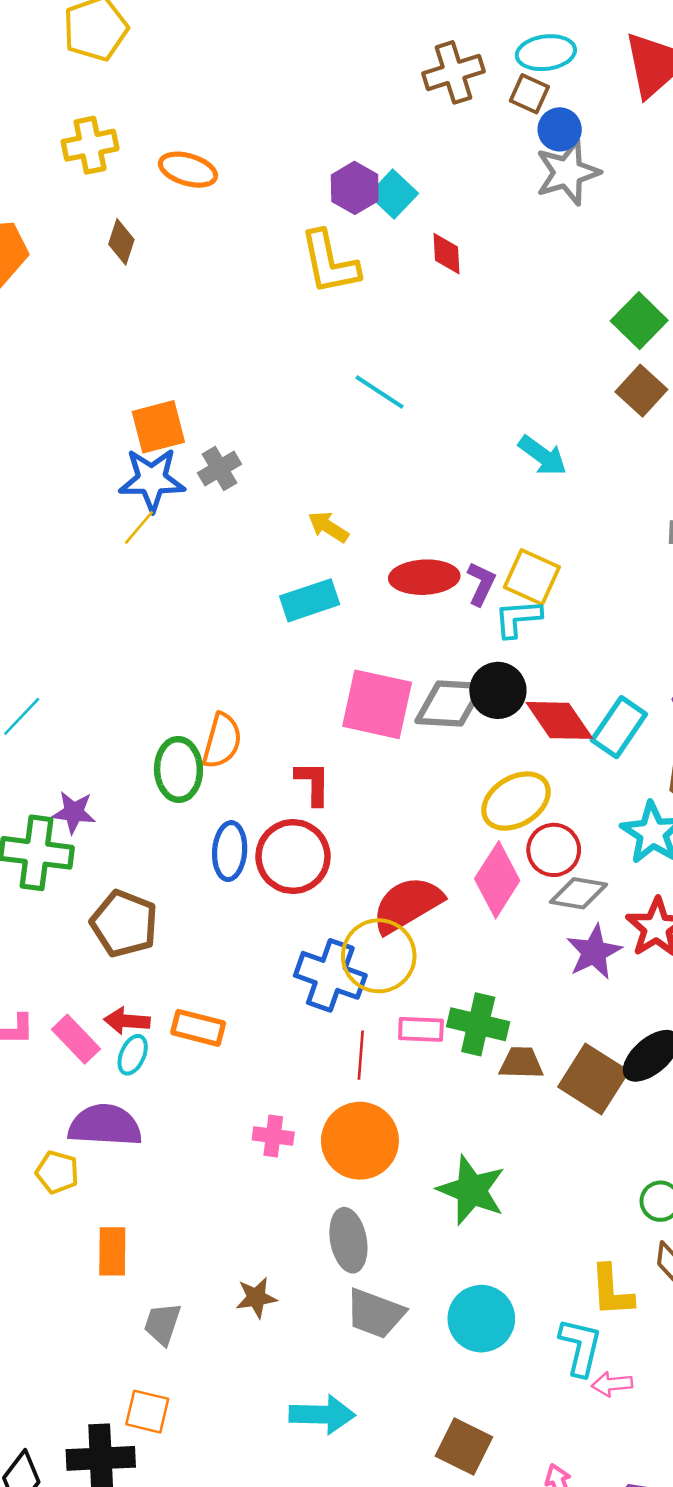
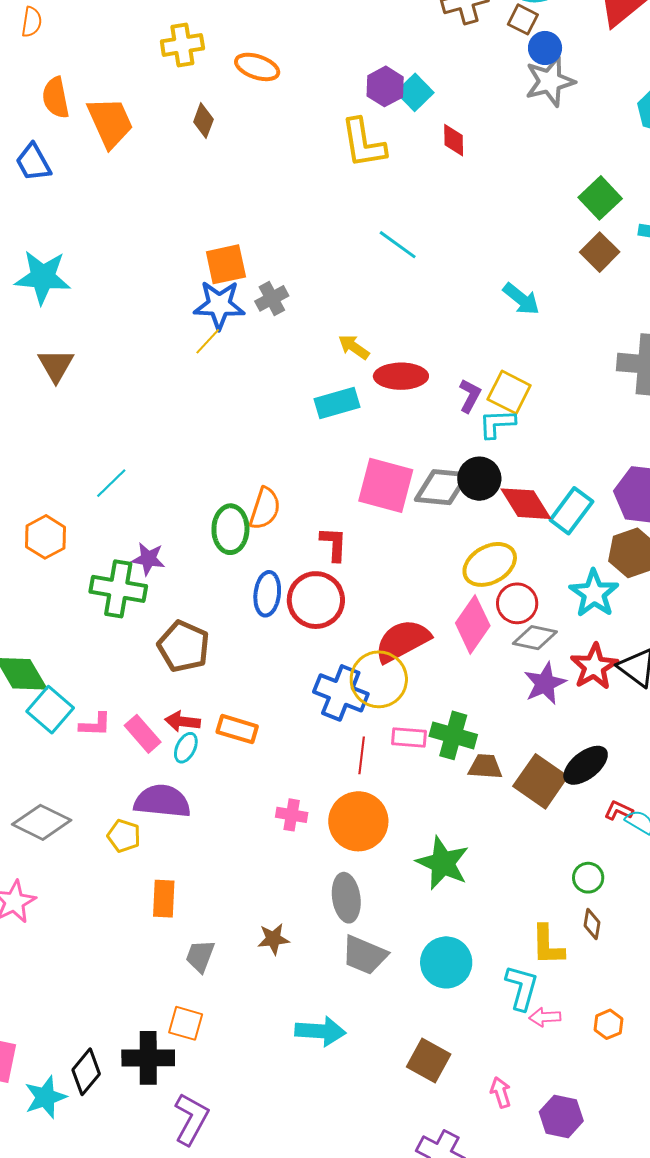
red ellipse: (424, 577) -> (401, 376), moved

